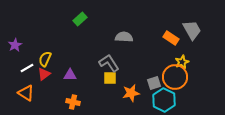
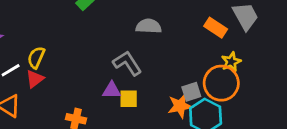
purple triangle: (70, 75) -> (112, 90), moved
yellow square: (110, 78) -> (129, 99), moved
orange star: (131, 93) -> (180, 106), moved

